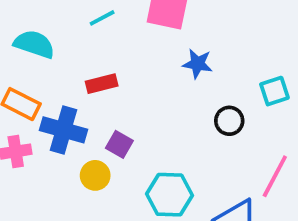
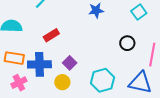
black circle: (229, 121) -> (127, 43), moved
purple square: (119, 144) -> (70, 63), turned 32

